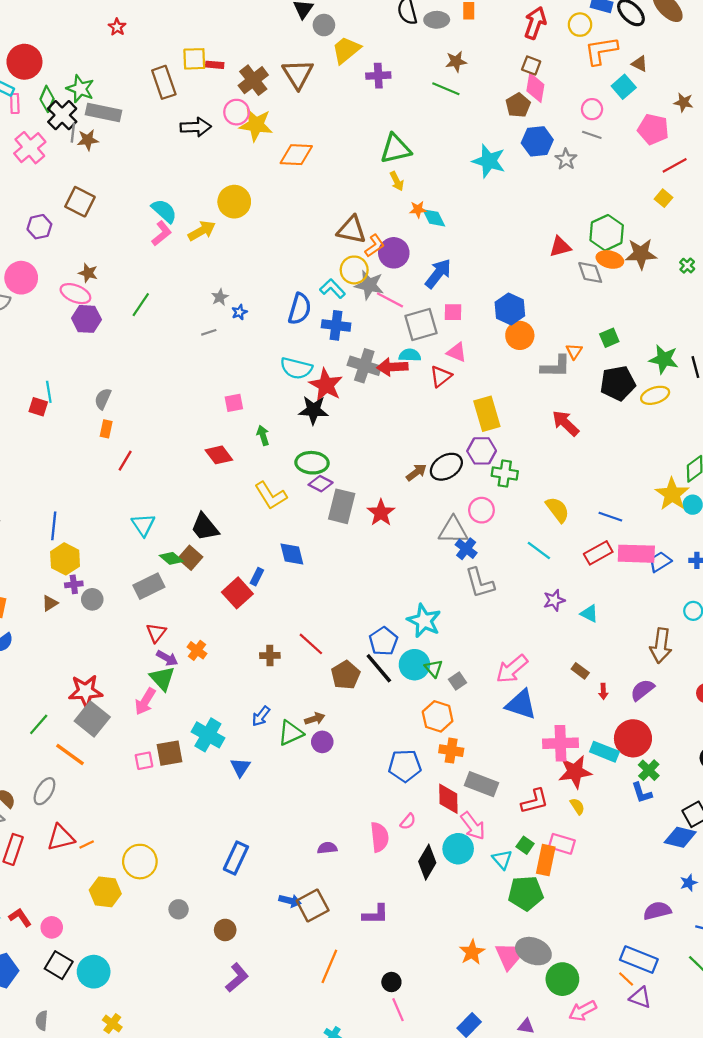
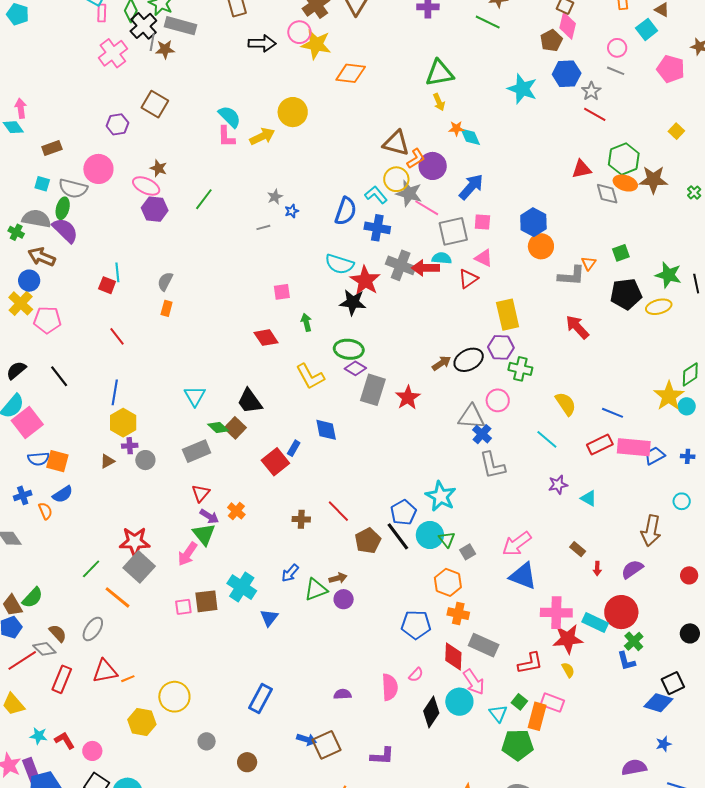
red line: (675, 165) -> (595, 114), moved, turned 55
pink L-shape: (162, 233) -> (226, 137), turned 125
red line: (125, 461) -> (117, 336), moved, turned -72

